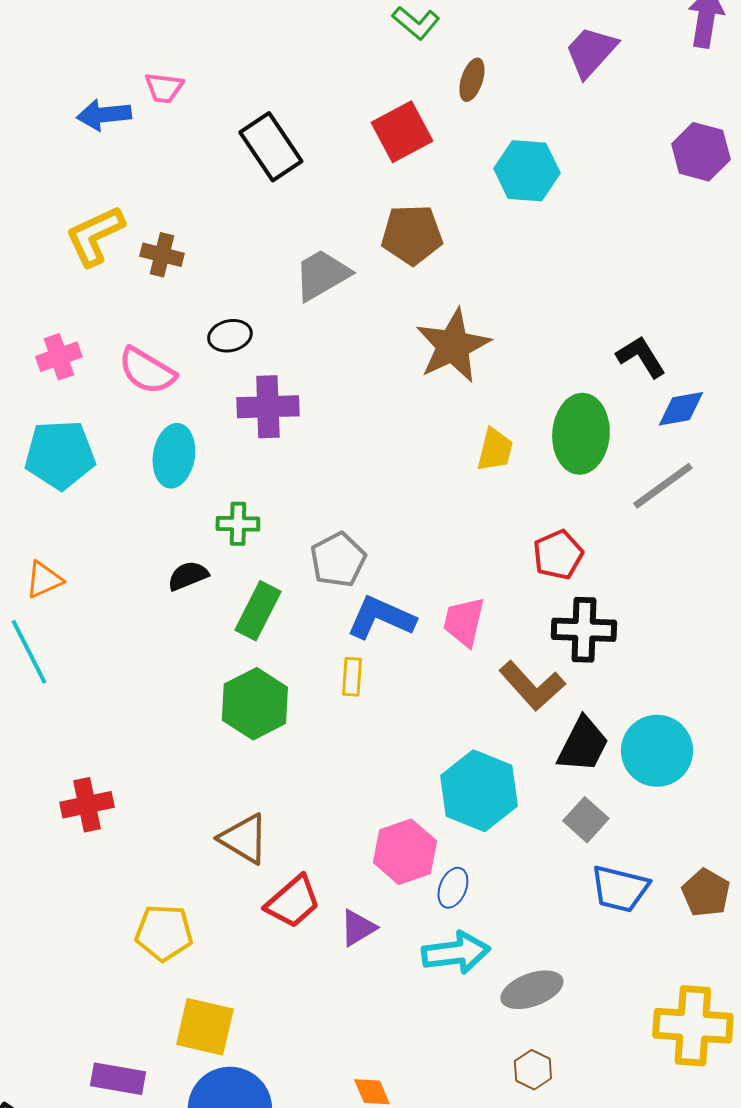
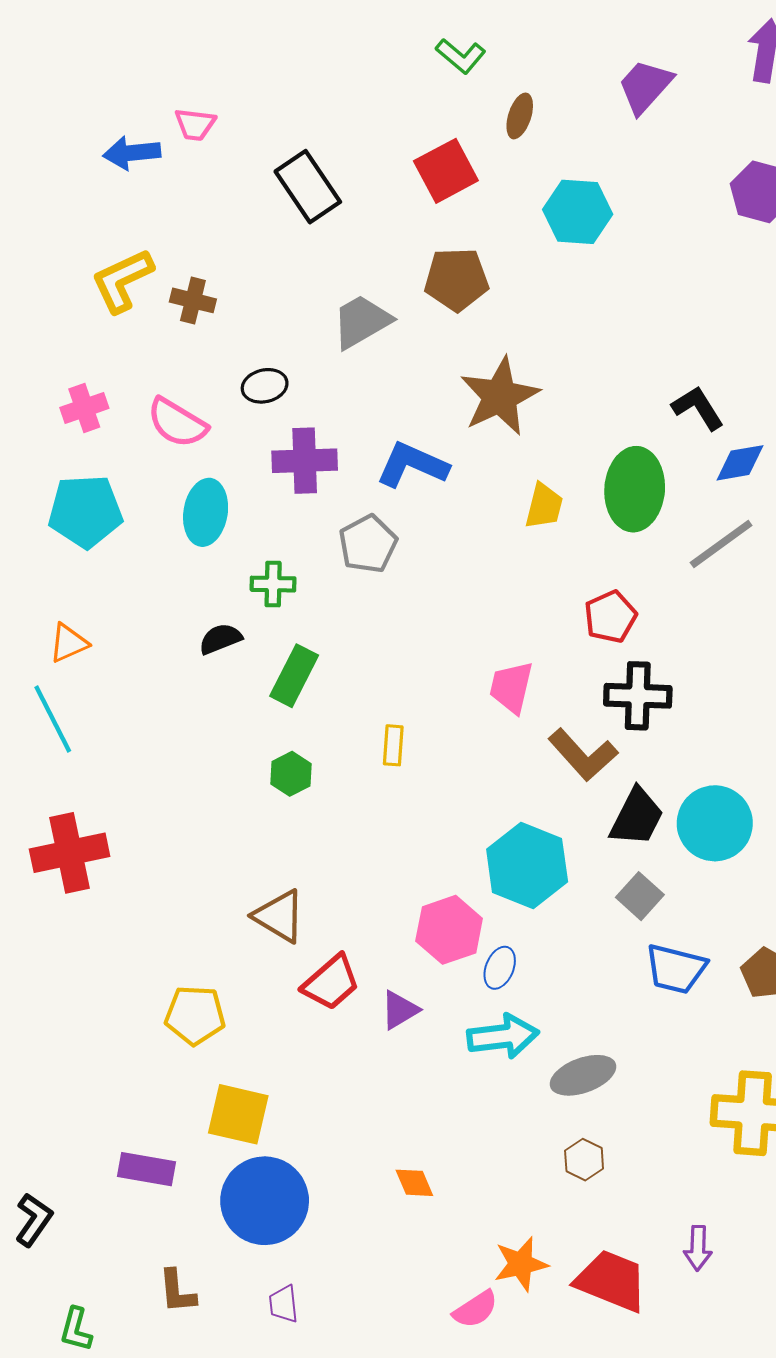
gray pentagon: (338, 560) -> (368, 544), moved
blue L-shape: (381, 618) -> (412, 465), moved
green hexagon: (255, 704) -> (291, 774), size x0.6
red cross: (87, 805) -> (70, 853), moved, size x1.4

